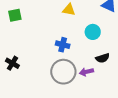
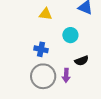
purple arrow: (86, 72) -> (66, 75), turned -72

